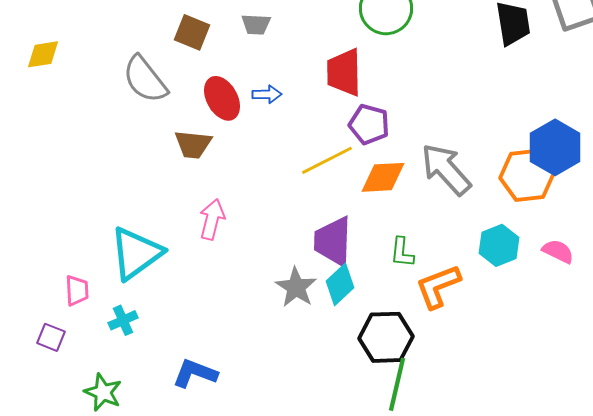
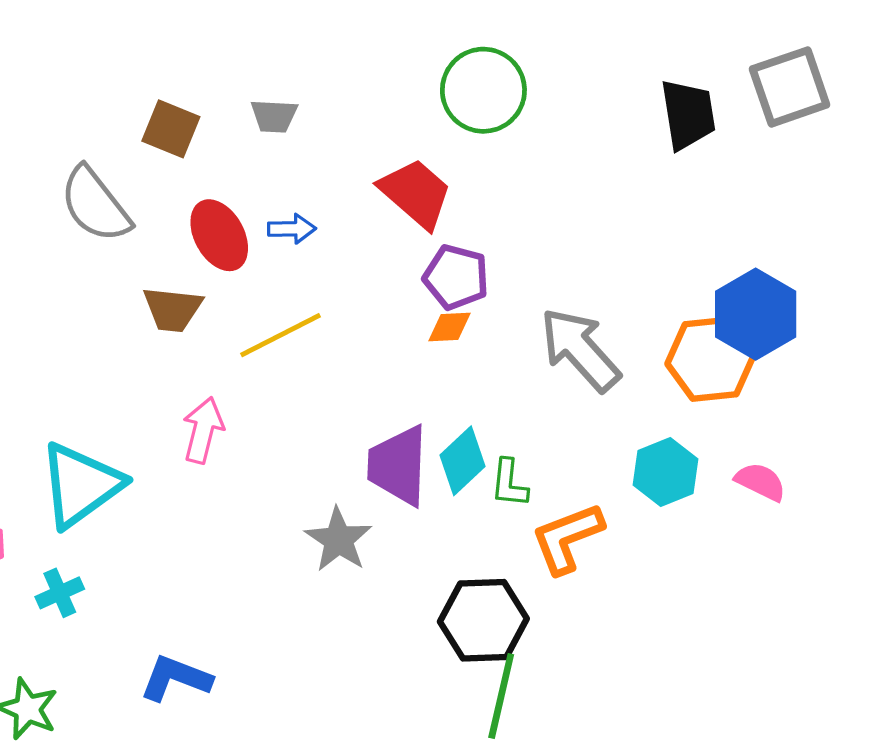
red trapezoid: (344, 72) -> (416, 193), turned 132
yellow line: (327, 160) -> (280, 335), moved
orange diamond: (383, 177) -> (450, 327), moved, size x0.6
cyan diamond: (340, 284) -> (462, 461), moved

